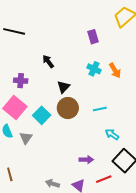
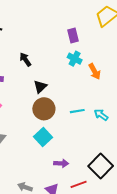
cyan cross: (94, 69) -> (75, 59), moved
cyan square: (42, 115) -> (43, 137), moved
cyan arrow: (112, 134) -> (101, 115), moved

